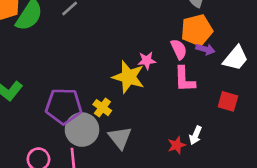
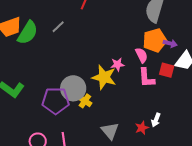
purple arrow: (205, 49) -> (170, 43), moved
red square: (228, 101) -> (167, 70), moved
gray circle: (82, 130) -> (73, 88), moved
gray triangle: (120, 138) -> (110, 131), moved

